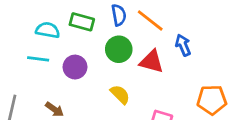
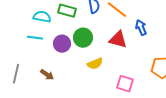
green circle: (119, 49) -> (83, 38), moved
yellow semicircle: (120, 94) -> (95, 64), turned 112

